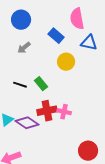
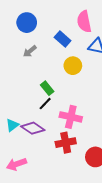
black line: (20, 85) -> (45, 104), moved, turned -64
red cross: (47, 111) -> (66, 143), moved
pink cross: (64, 112) -> (71, 117), size x1.5

